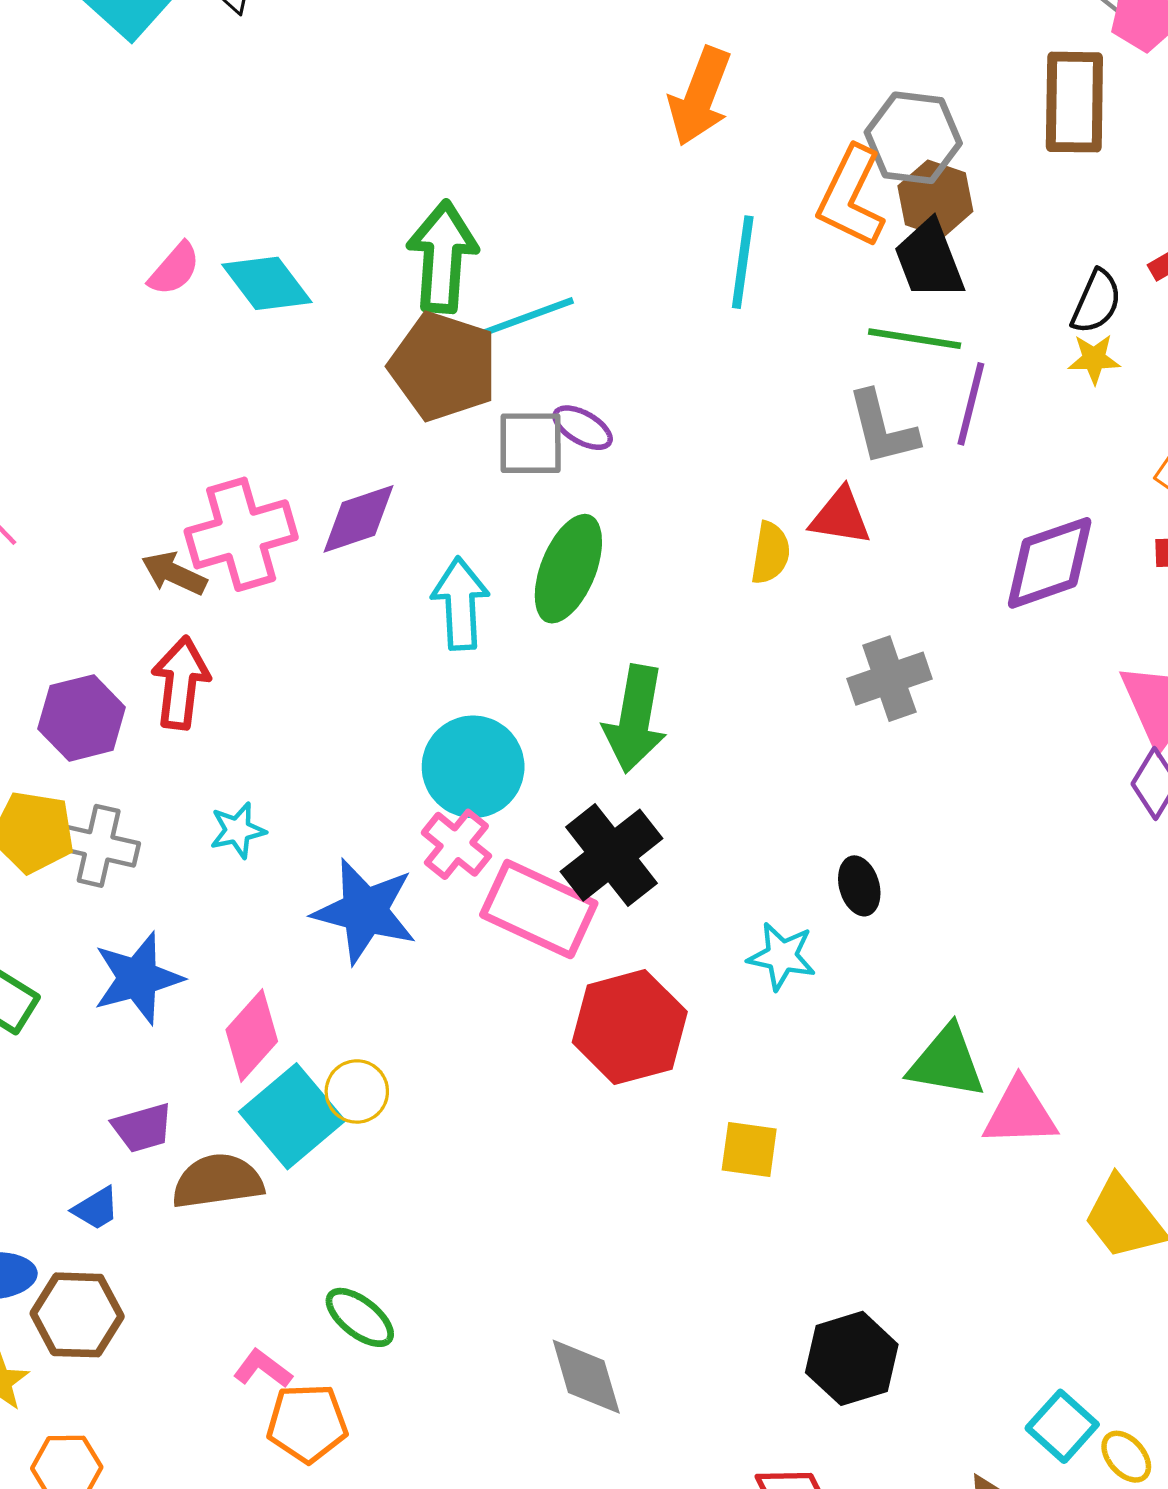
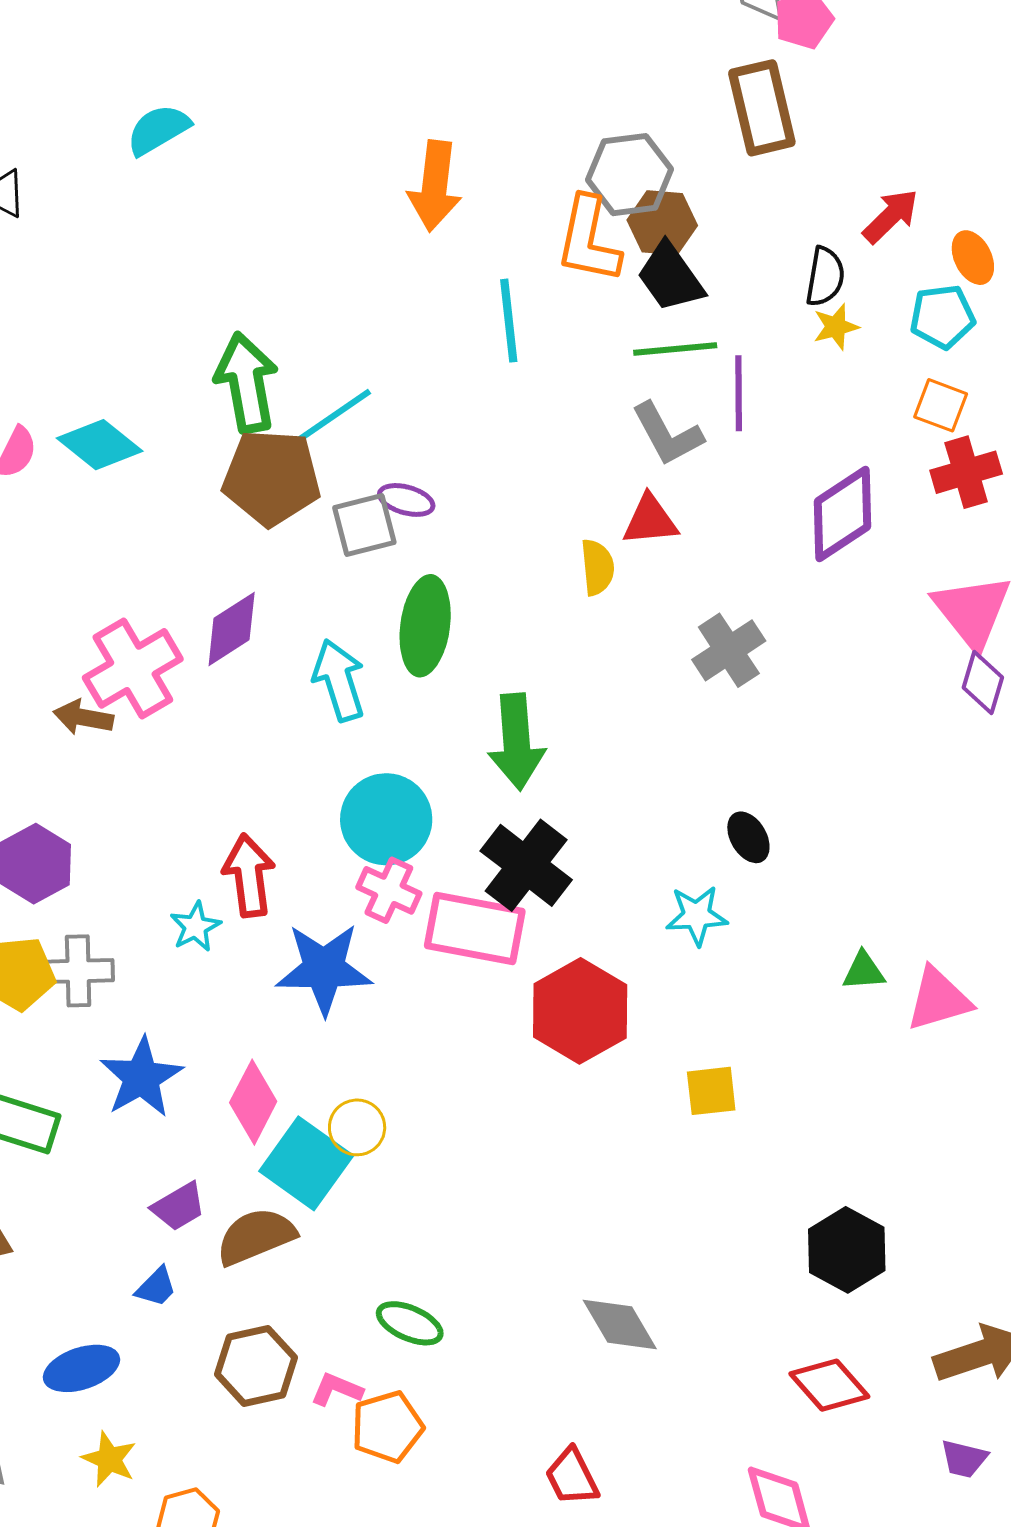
red arrow: (181, 683) -> (249, 875), moved
green triangle: (947, 1062) -> (864, 971), size x0.6
brown hexagon: (77, 1315) -> (256, 1366), moved

